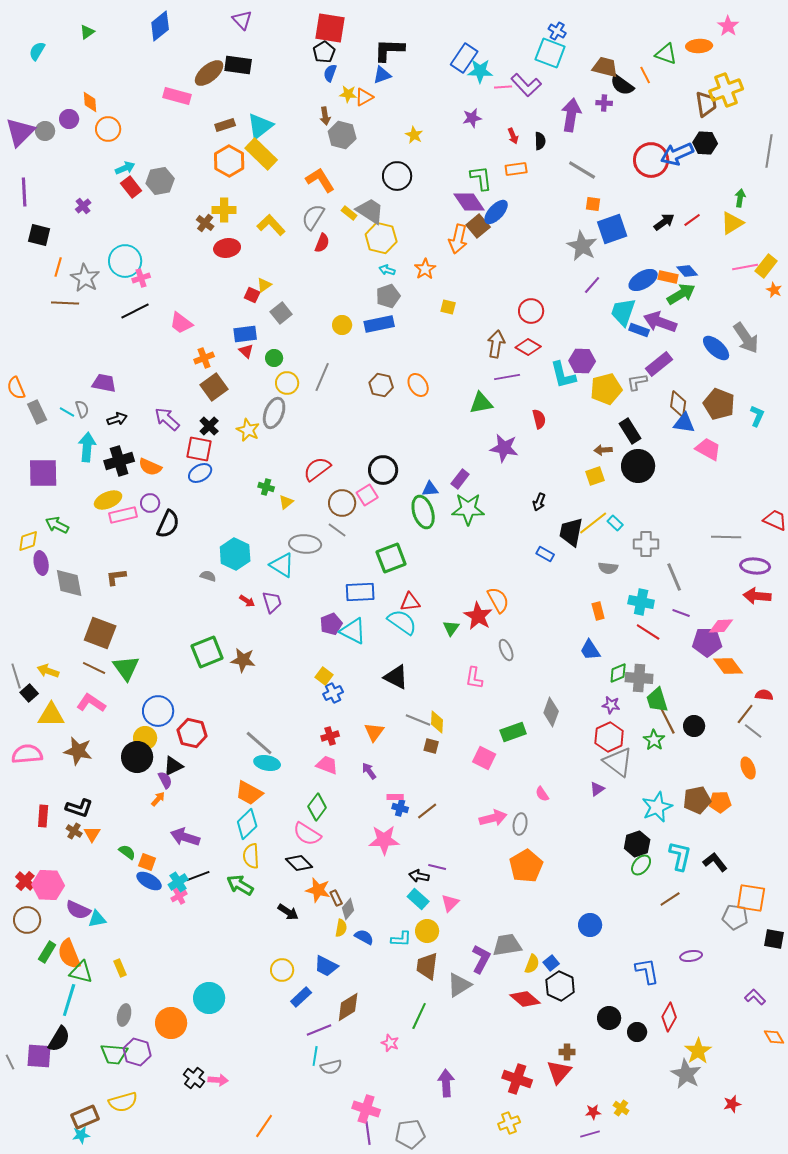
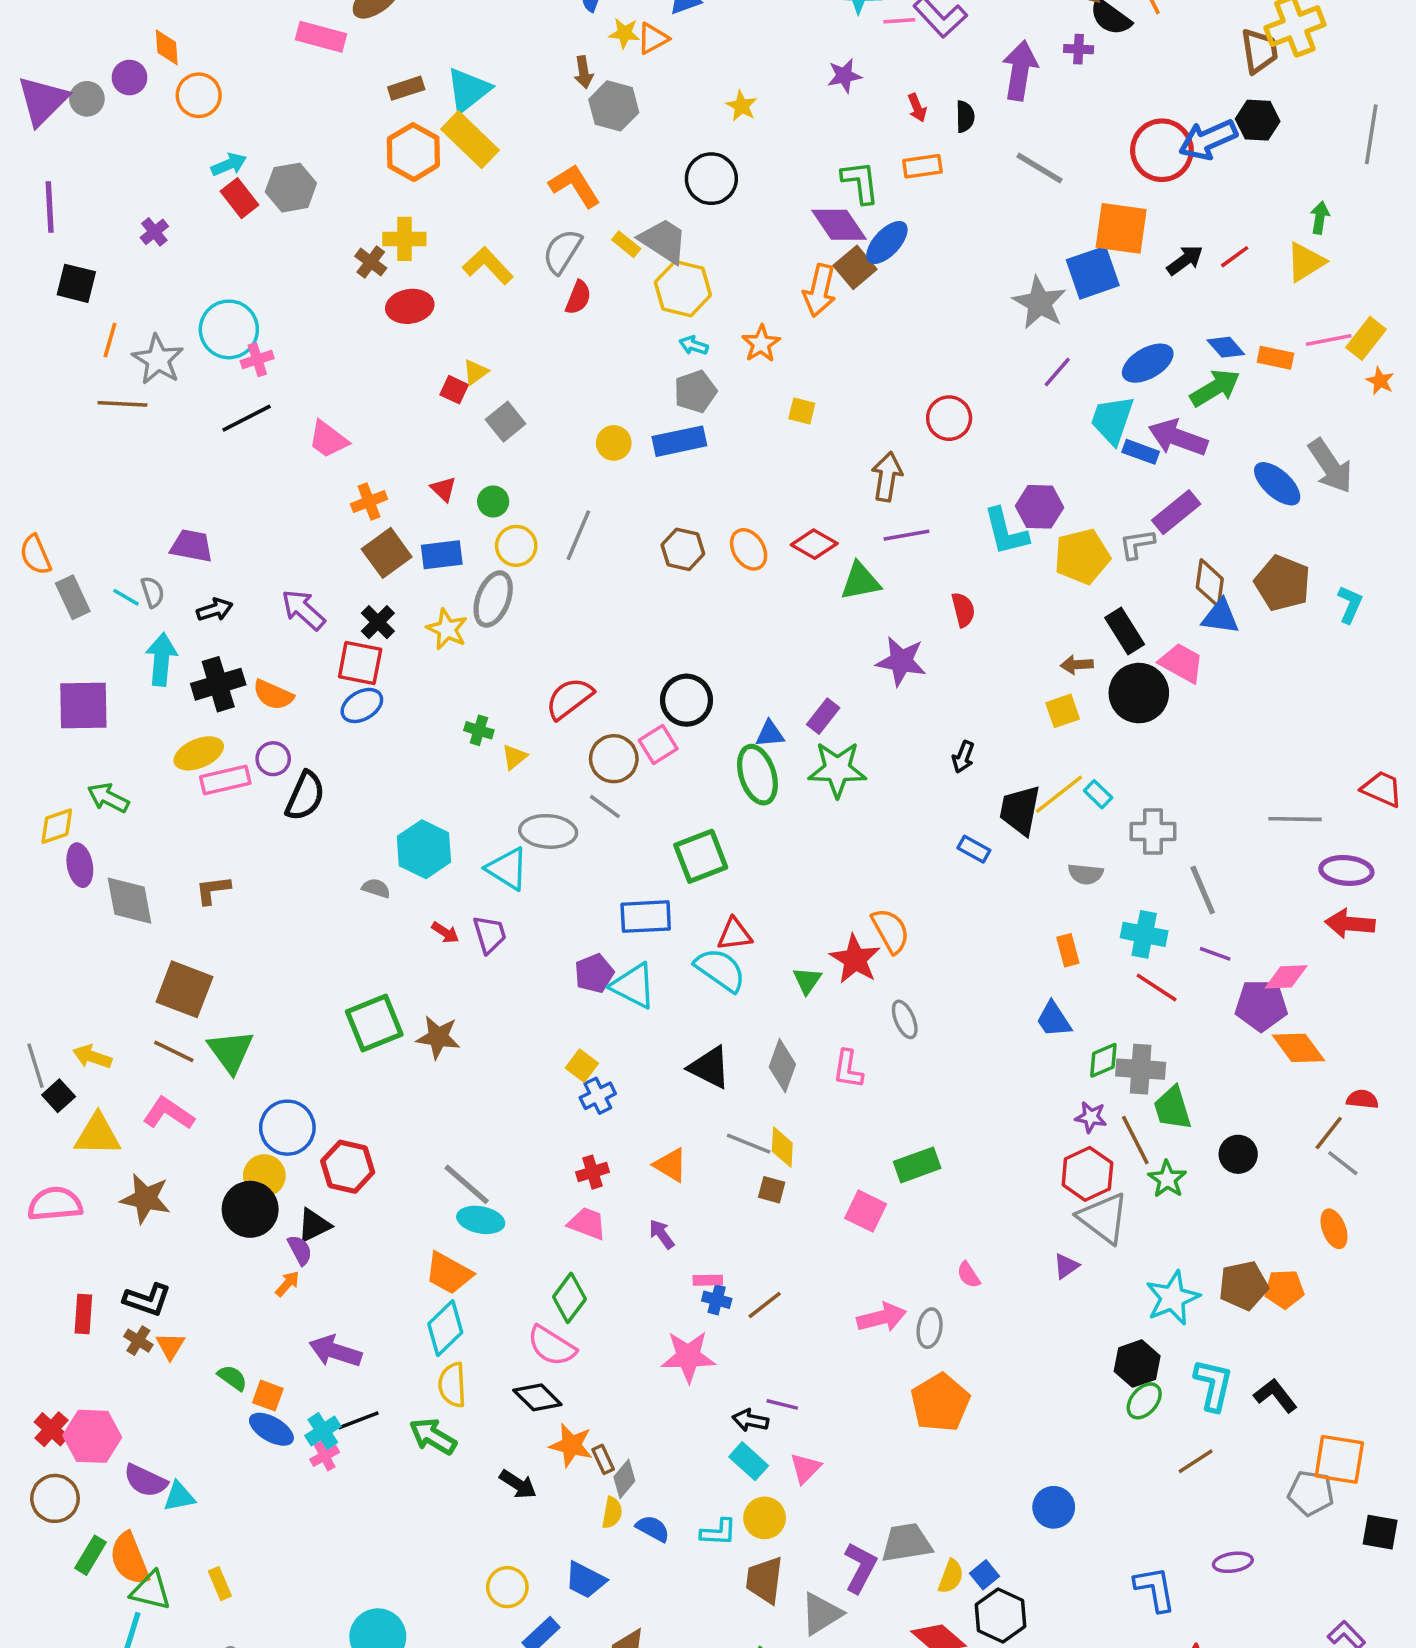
orange square: (593, 204) -> (1121, 228), moved, size x2.0
orange rectangle: (668, 277) -> (1275, 358), moved
blue rectangle: (245, 334) -> (442, 555), moved
red diamond: (528, 347) -> (814, 544), moved
pink trapezoid: (708, 449) -> (1181, 663), moved
gray diamond: (551, 712) -> (782, 1066), moved
brown line: (667, 720) -> (1135, 1140), moved
orange triangle: (374, 732) -> (671, 1165), turned -35

